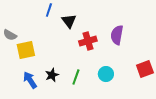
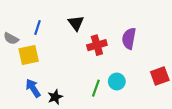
blue line: (49, 10) -> (37, 28), moved
black star: (52, 75) -> (55, 97), moved
green line: (76, 77) -> (96, 88), moved

